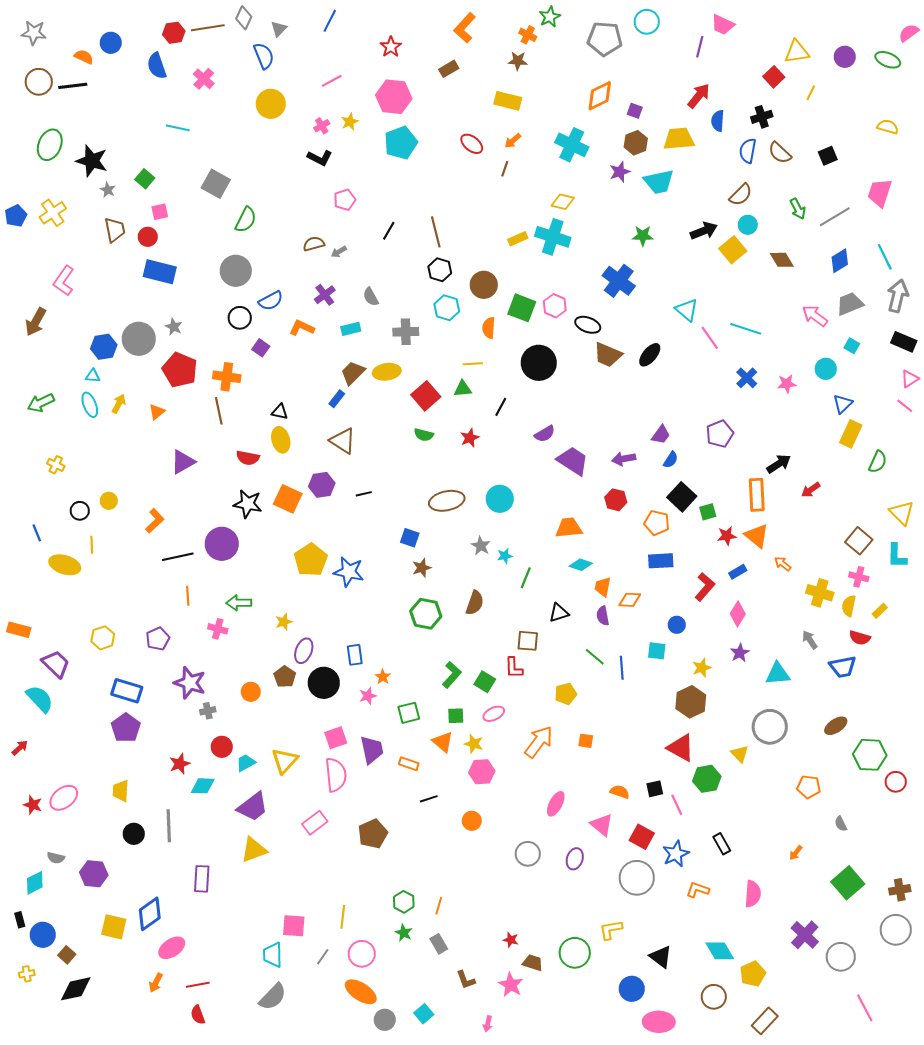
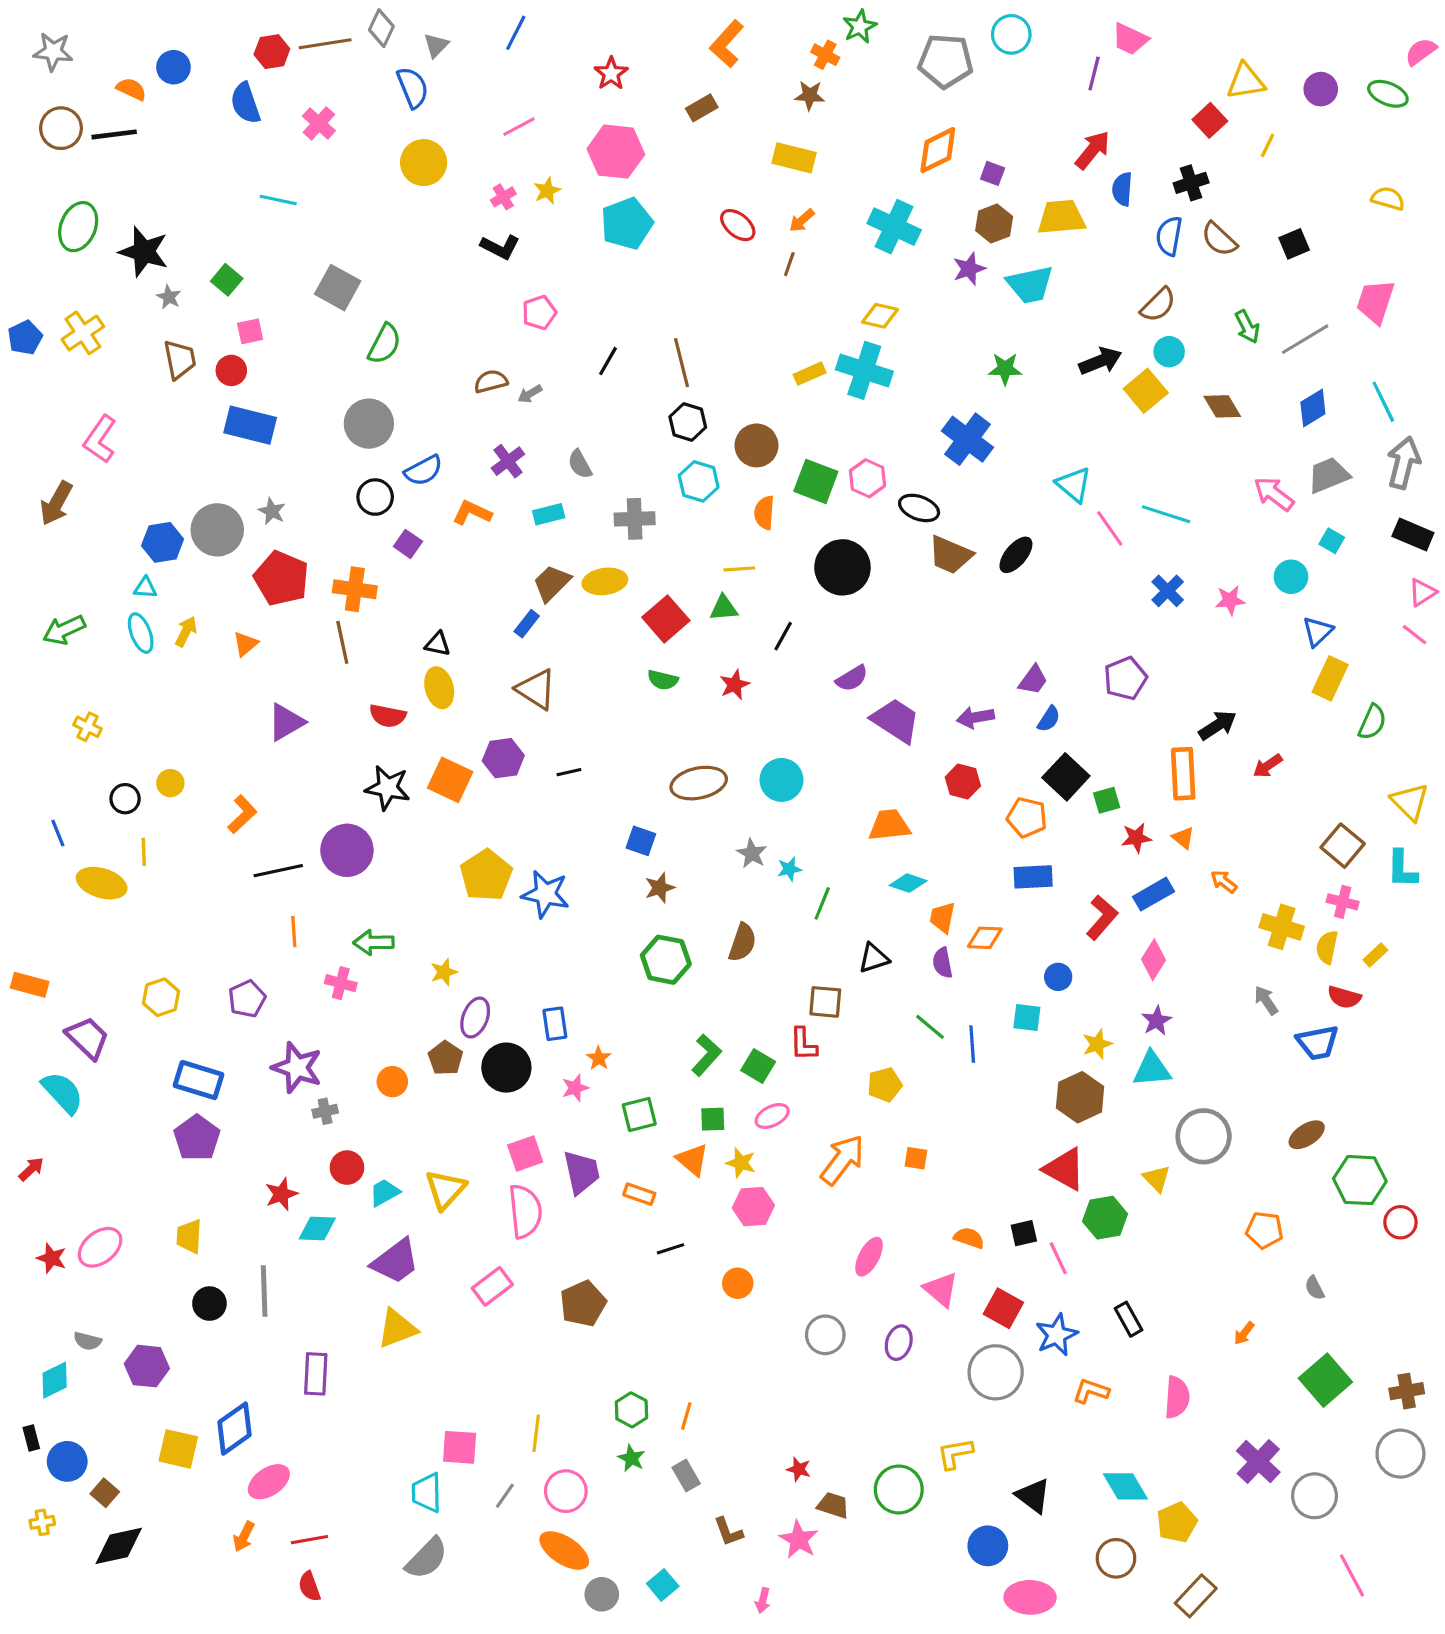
orange triangle: (757, 536) -> (1183, 838), size x0.6
blue rectangle: (738, 572) -> (1153, 894), size x1.4
cyan triangle: (778, 674) -> (1152, 1069), moved

